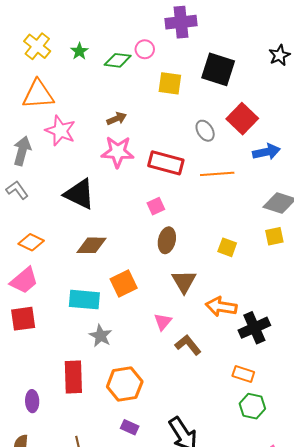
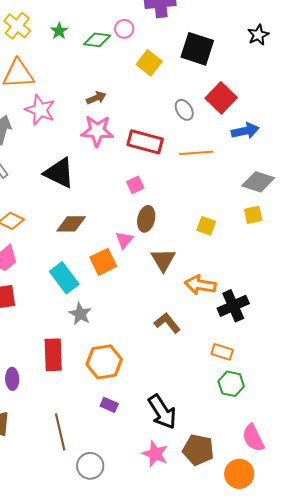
yellow square: (170, 83) -> (149, 63), turned 30
cyan rectangle: (84, 300) -> (64, 278), turned 48
pink triangle: (163, 322) -> (124, 240), moved

